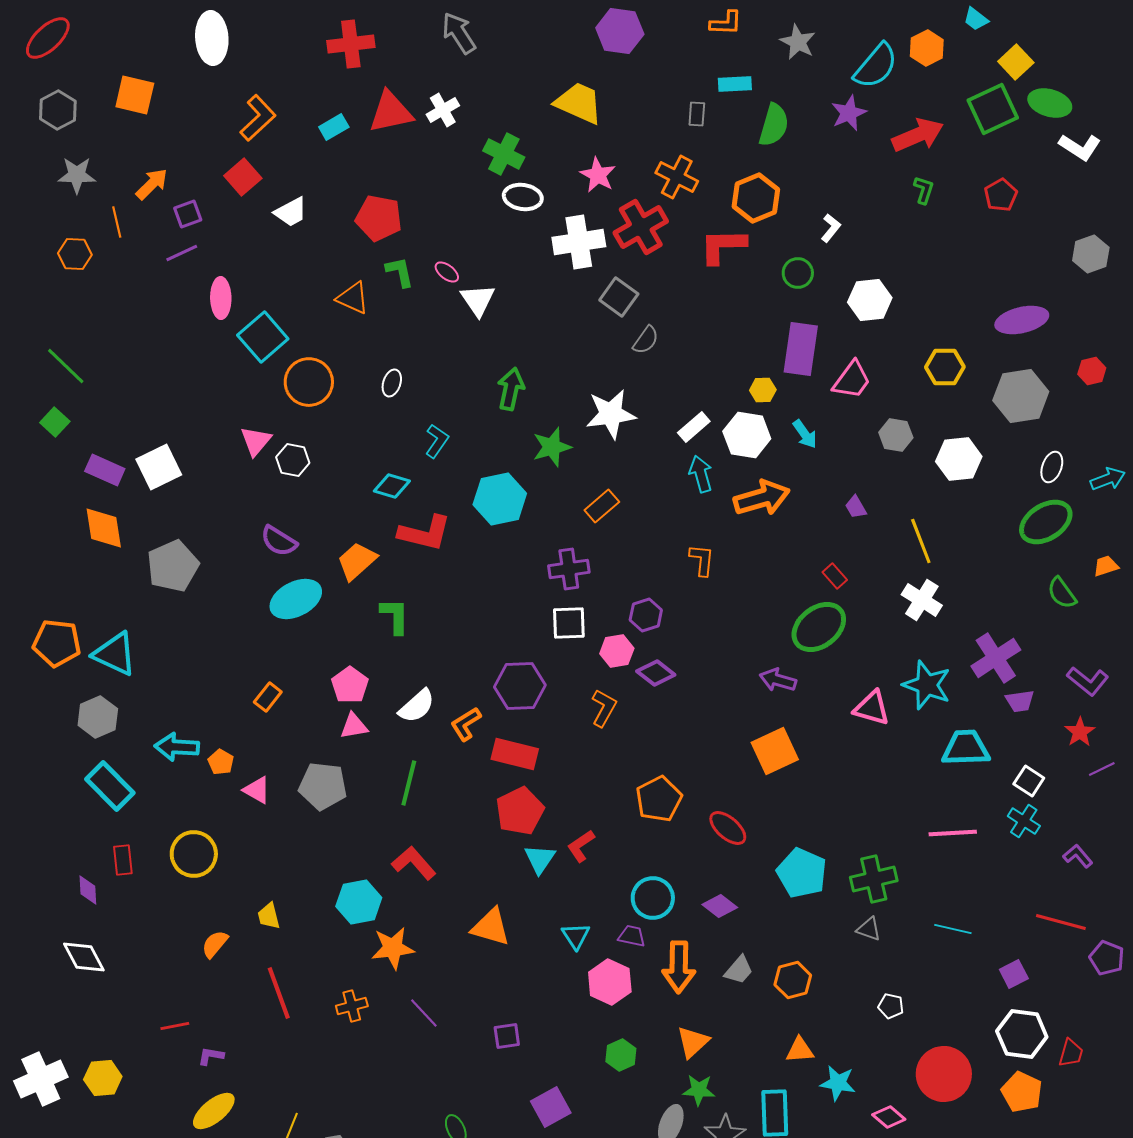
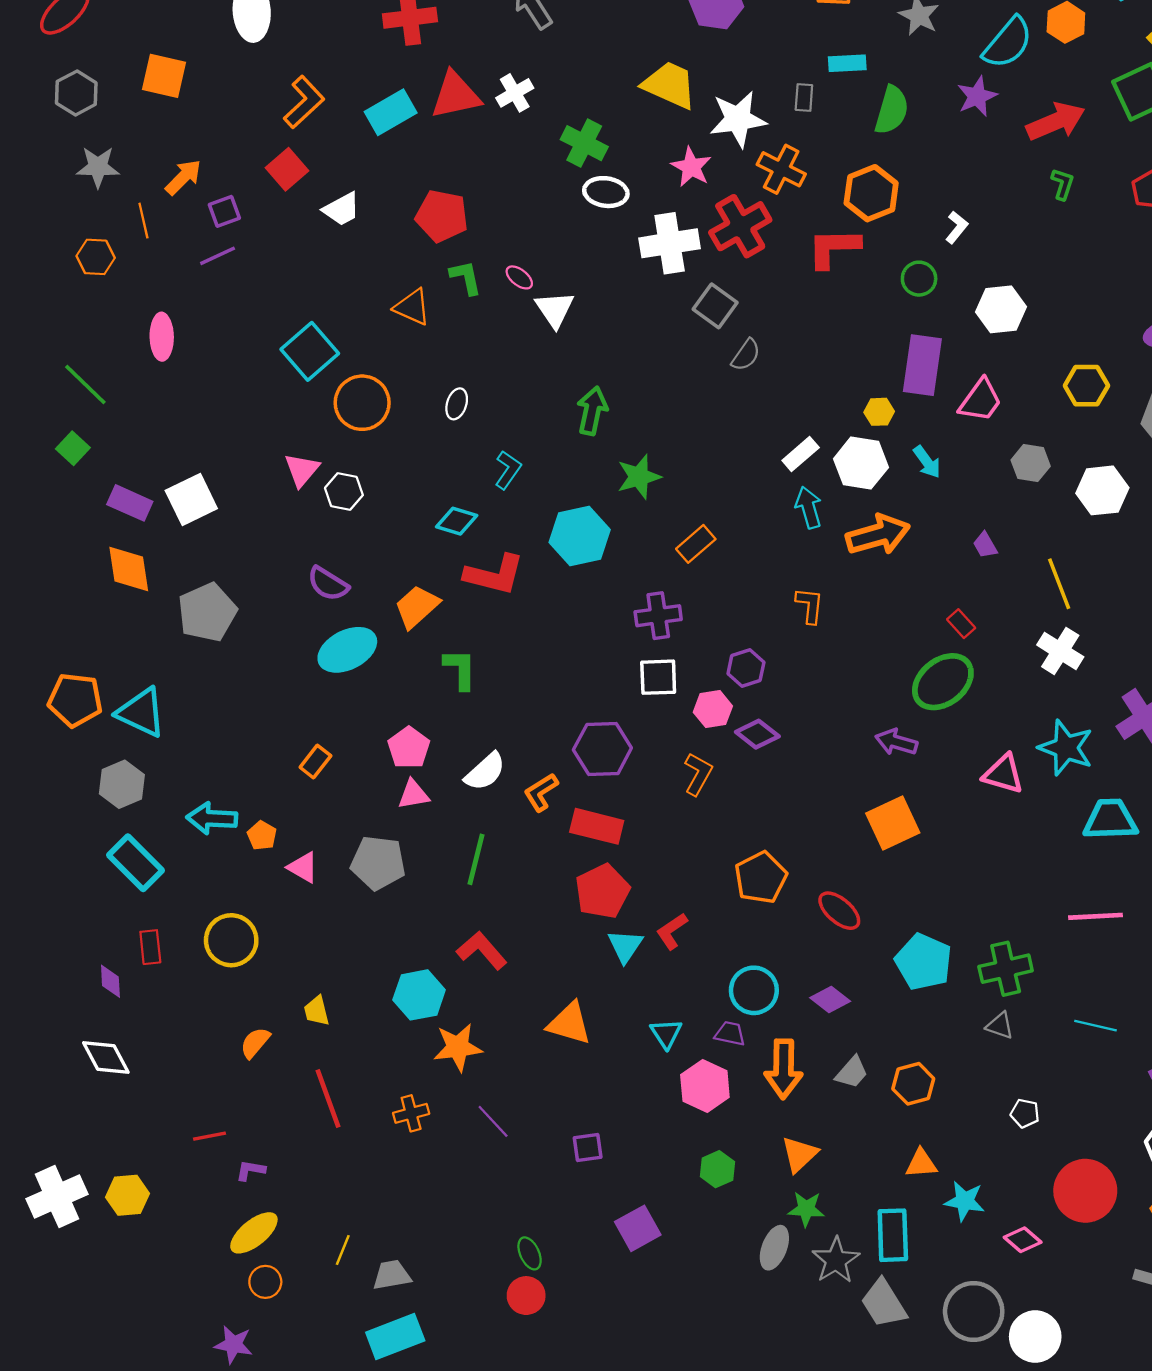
cyan rectangle: (334, 127) -> (391, 112), size x1.5
pink ellipse: (221, 298) -> (162, 337), moved
white star: (611, 414) -> (738, 119), moved

